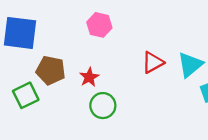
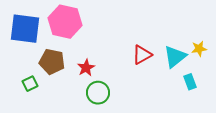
pink hexagon: (99, 25) -> (65, 22), moved, size x1.5
green square: (26, 95) -> (30, 84), size x0.7

